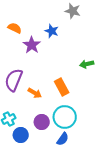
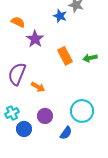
blue star: (52, 31) -> (60, 16), moved
orange rectangle: (62, 87) -> (65, 56), moved
cyan circle: (65, 117) -> (82, 111), moved

